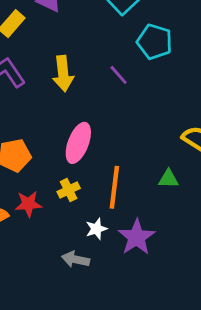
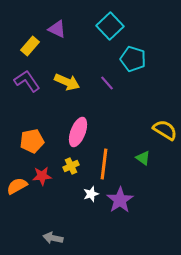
yellow arrow: (63, 74) -> (67, 82), turned -60
green triangle: (168, 179) -> (143, 158), turned 35
gray arrow: (76, 259) -> (53, 238), moved

